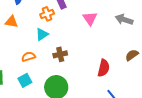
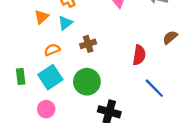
orange triangle: (11, 22) -> (41, 17), moved, turned -48
cyan square: (25, 80) -> (50, 77), size x1.5

